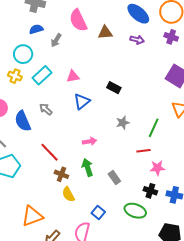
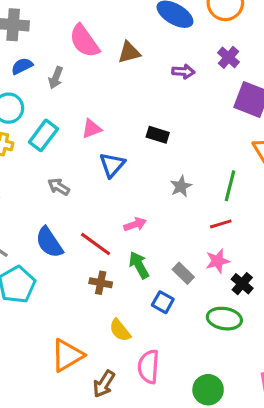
purple cross: (171, 37) -> (228, 57), moved, turned 32
purple arrow: (137, 40) -> (183, 72), moved
blue semicircle: (23, 121) -> (49, 242), moved
red line: (50, 152) -> (96, 244), moved
pink star: (157, 168) -> (218, 261), moved
black cross: (150, 191) -> (242, 284), turned 32
yellow semicircle: (68, 194) -> (120, 330), moved
blue square: (98, 212) -> (163, 302), moved

